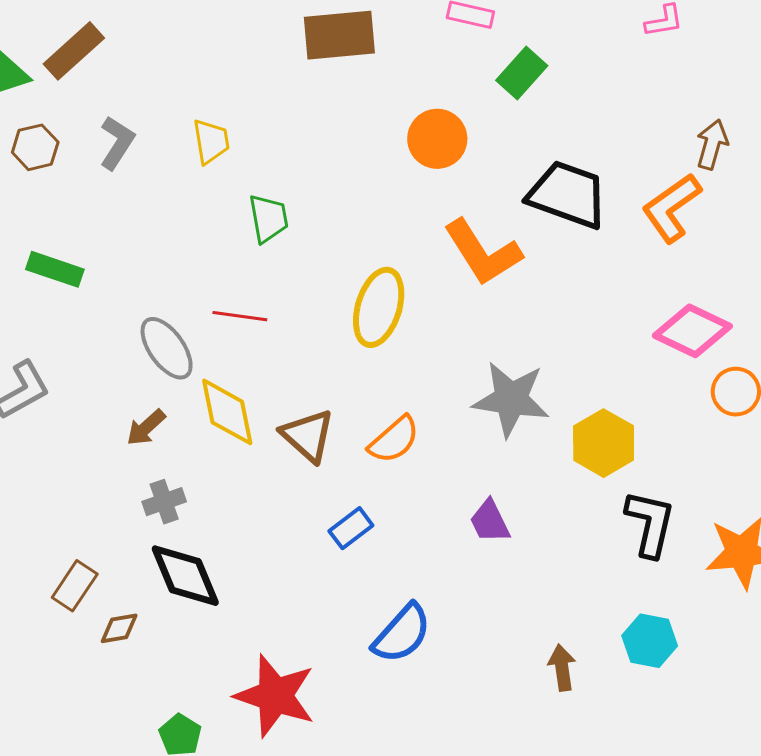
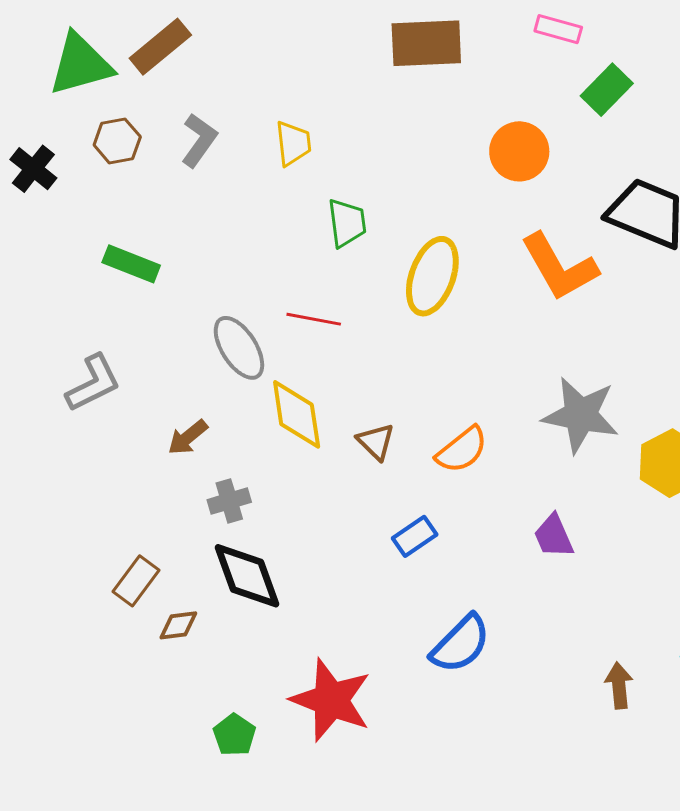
yellow ellipse: (379, 307) -> (432, 276), moved
brown arrow: (146, 428) -> (188, 437), moved
brown triangle: (308, 436) -> (376, 442), size x0.7

